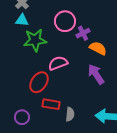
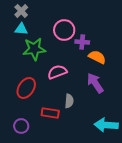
purple cross: (83, 33) -> (82, 42), turned 32
red ellipse: (39, 82) -> (26, 88), moved
gray semicircle: (70, 114) -> (69, 101), moved

